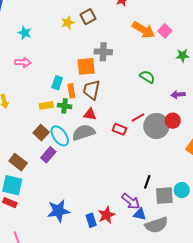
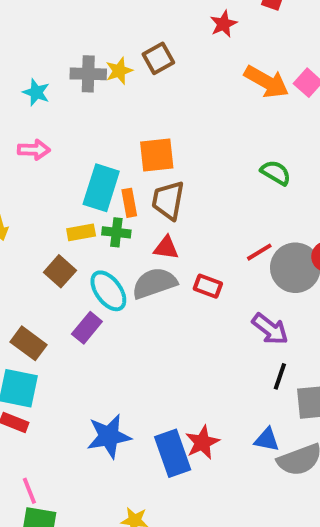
gray cross: (103, 52) -> (88, 74), moved
cyan rectangle: (57, 83) -> (101, 188), size x1.6
red rectangle: (119, 129) -> (208, 286), moved
brown square: (41, 133) -> (60, 271), moved
purple arrow: (131, 201) -> (270, 329), moved
blue rectangle: (91, 220) -> (173, 453), size x1.6

